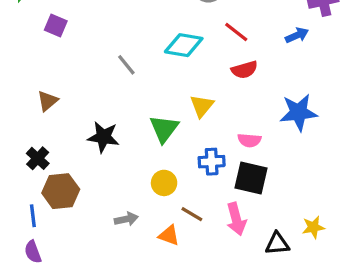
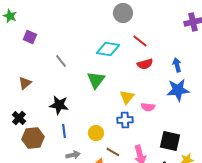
blue arrow: (297, 35) -> (177, 65), moved, turned -80
gray line: (126, 65) -> (61, 61), moved
yellow triangle: (202, 106) -> (127, 97), moved
green triangle: (164, 129) -> (96, 80), moved
black square: (251, 178) -> (170, 141), moved
blue line: (33, 216) -> (64, 131), moved

